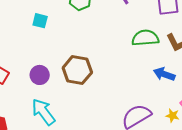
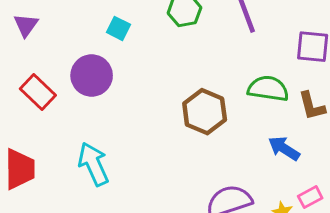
brown hexagon: (77, 70) -> (205, 112), moved
purple circle: (40, 75) -> (92, 76), moved, size x1.4

